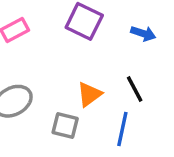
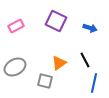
blue line: (122, 129) -> (94, 83), moved

